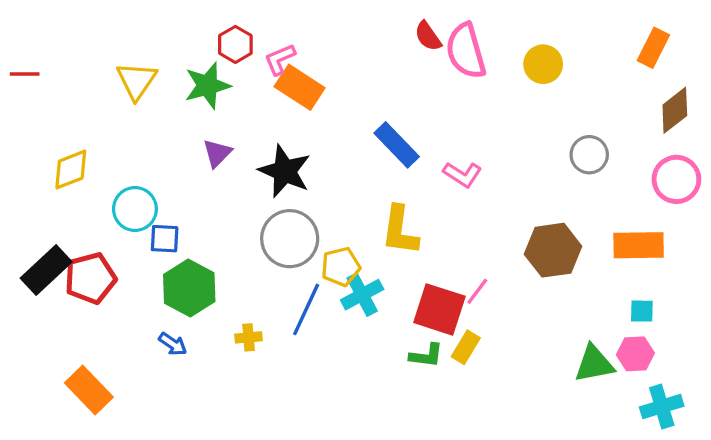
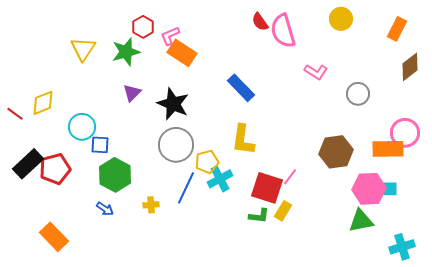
yellow circle: (543, 64) -> (341, 19), moved
red line: (25, 74) -> (15, 114), moved, turned 36
pink L-shape: (462, 174) -> (316, 72), moved
pink circle: (676, 179) -> (405, 133), moved
pink hexagon: (635, 354) -> (369, 189), moved, size x1.5

